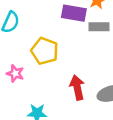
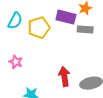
yellow pentagon: (45, 51) -> (39, 28), moved, turned 30

